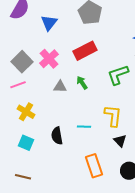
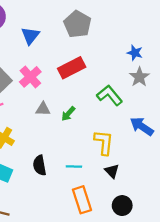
green L-shape: (118, 75) -> (110, 95), turned 70
green arrow: (82, 83) -> (68, 114), moved, turned -104
cyan line: (84, 127) -> (74, 166), moved

